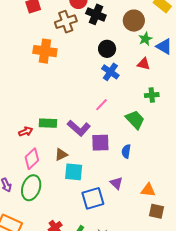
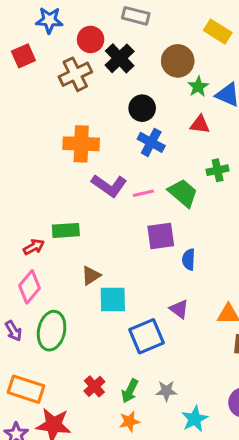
black cross: (96, 14) -> (120, 58), turned 30
orange cross: (45, 51) -> (81, 144), moved
pink line: (101, 105) -> (143, 193), turned 40
green trapezoid: (135, 120) -> (183, 193), moved
purple L-shape: (79, 128) -> (109, 186), moved
purple square: (100, 143) -> (161, 236), moved
pink diamond: (32, 159) -> (30, 287), moved

